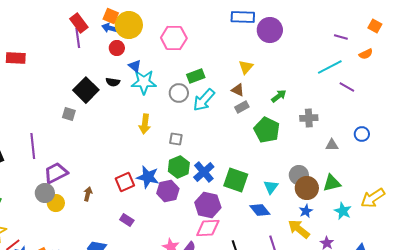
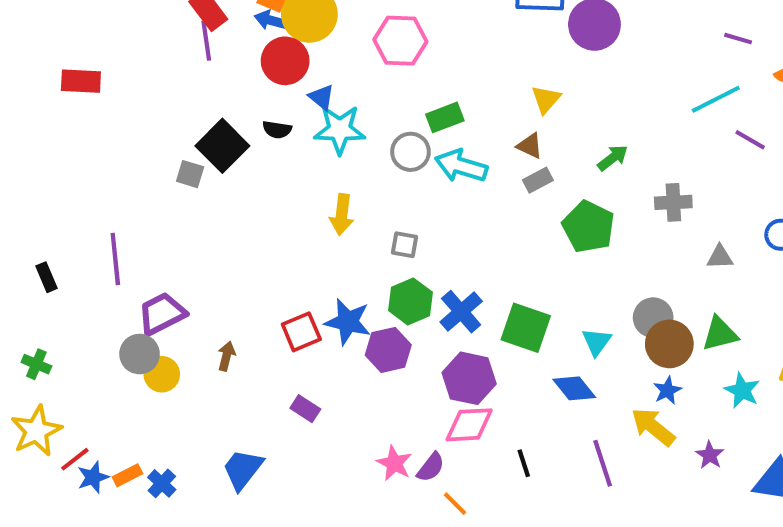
red circle: (117, 48) -> (285, 61), size x1.5
cyan arrow: (204, 100) -> (461, 166), turned 65
gray square: (69, 114) -> (190, 174), moved

